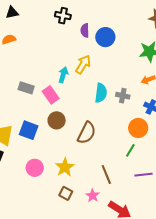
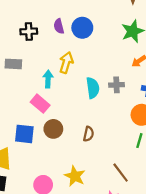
black cross: (63, 16) -> (29, 31), moved
gray rectangle: (26, 88) -> (13, 64), moved
blue square: (29, 130) -> (24, 134), moved
brown semicircle: (87, 133) -> (88, 134), size x0.6

